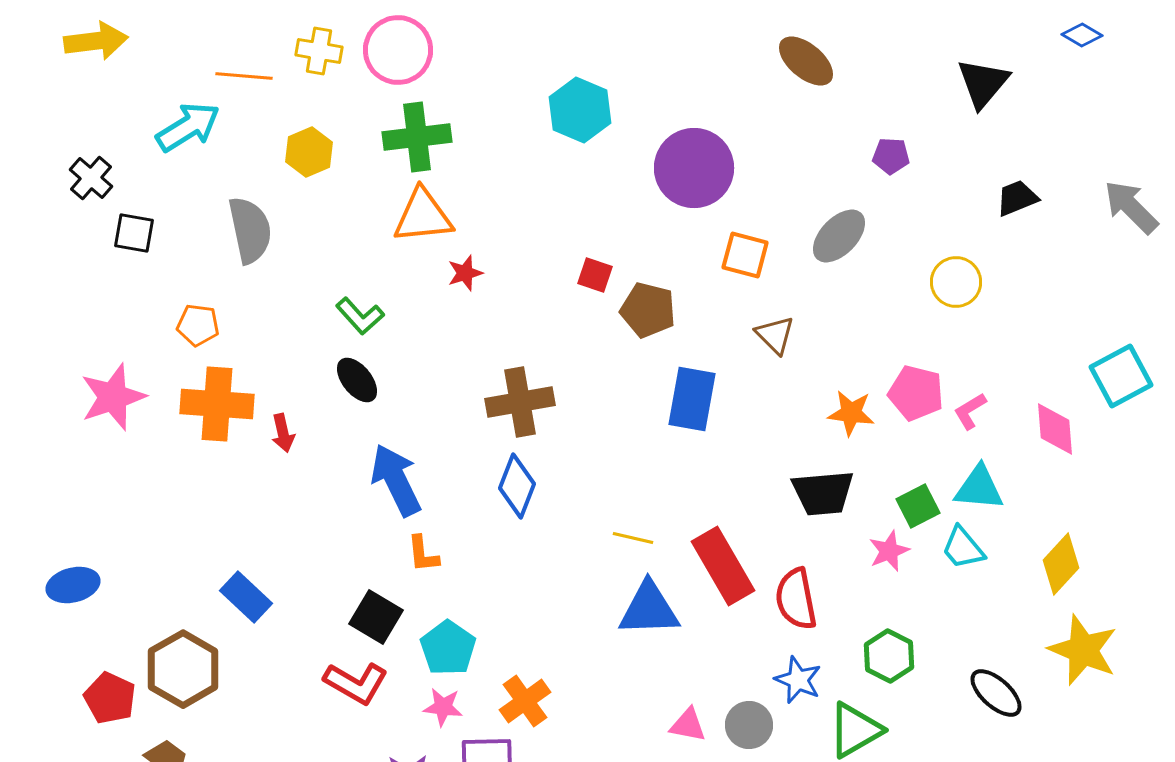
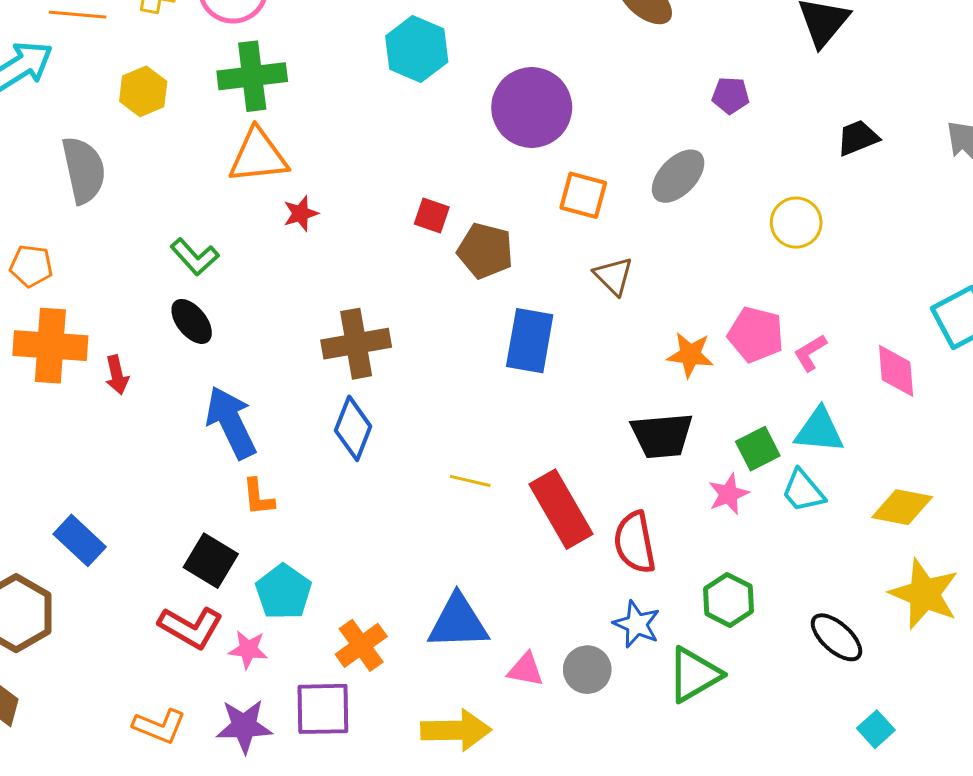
yellow diamond: (1061, 564) -> (902, 507), turned 58
blue triangle: (649, 609) -> (458, 622), moved
pink star: (443, 707) -> (248, 649), moved

